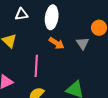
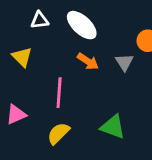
white ellipse: (52, 17) -> (82, 25), turned -55

